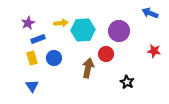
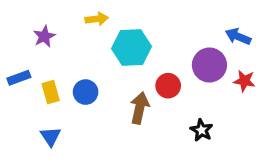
blue arrow: (150, 13) -> (238, 36), moved
yellow arrow: (61, 23) -> (97, 19), moved
purple circle: (119, 31) -> (209, 65), moved
blue rectangle: (38, 39) -> (19, 78), moved

